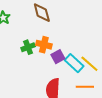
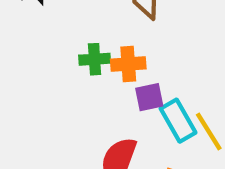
orange cross: (44, 45) -> (128, 64), turned -35

